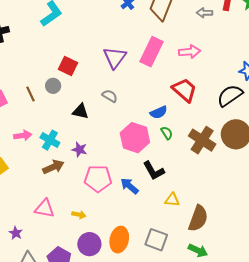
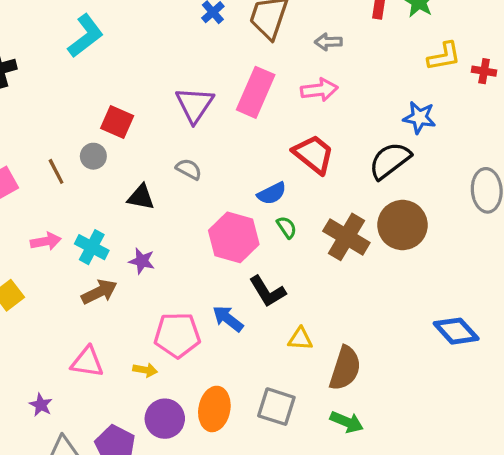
gray arrow: (204, 13) -> (328, 42), moved
pink pentagon: (98, 179) -> (177, 335), moved

